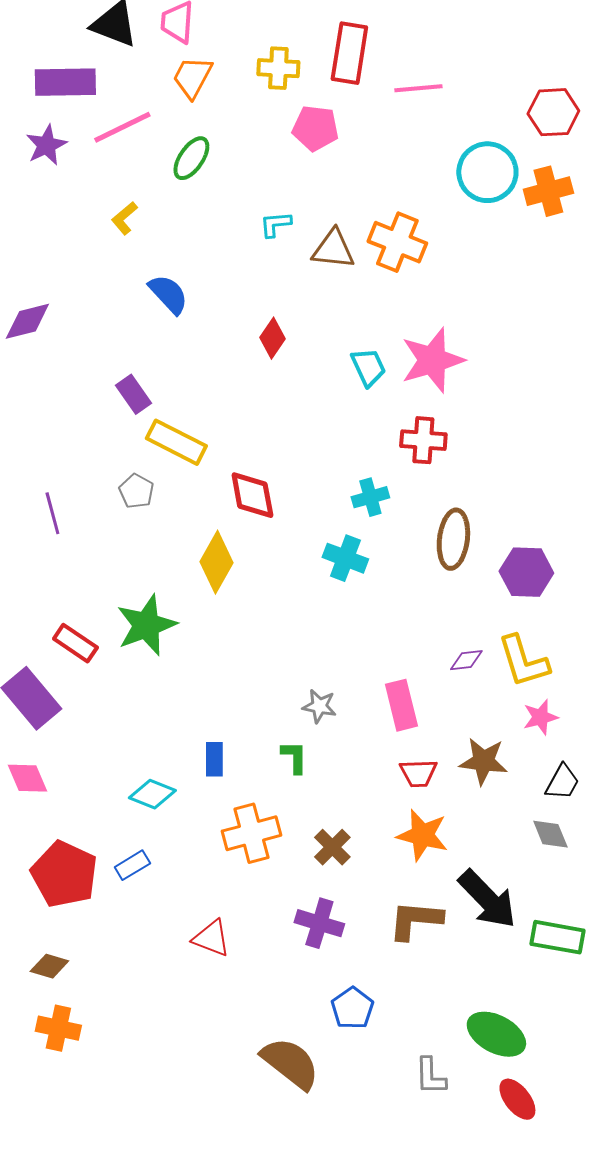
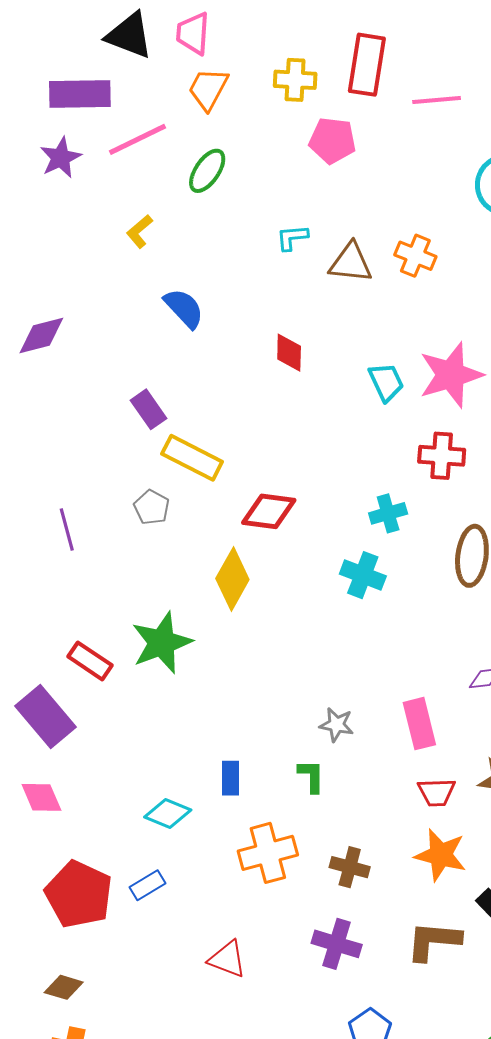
orange cross: (397, 242) -> (415, 256), size x0.7
red diamond: (272, 338) -> (289, 353), turned -33
red diamond: (252, 495) -> (269, 511), turned -72
brown cross: (332, 847) -> (350, 867), turned -30

